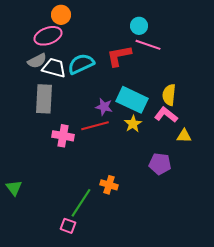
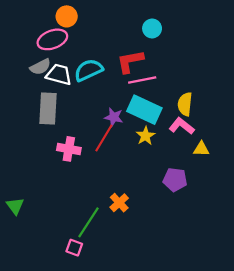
pink line: (148, 45) -> (142, 80), moved, turned -30
red line: (95, 126) -> (104, 138), turned -44
orange cross: (109, 185) -> (119, 203), turned 30

